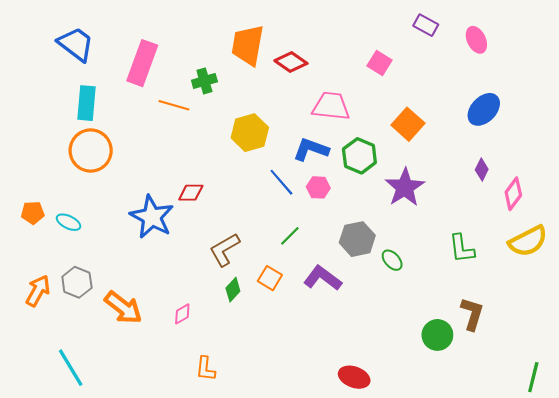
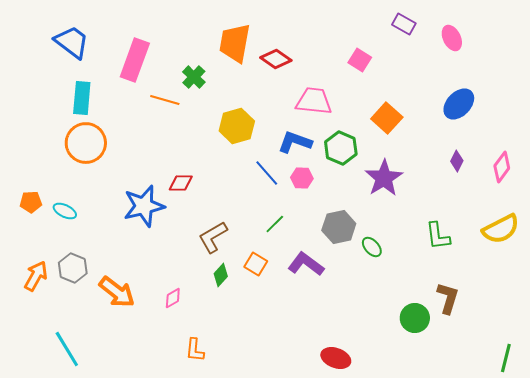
green cross: (204, 81) -> (194, 77), turned -30
pink diamond: (513, 194) -> (502, 167), moved
blue star: (152, 217) -> (144, 206), turned 30

